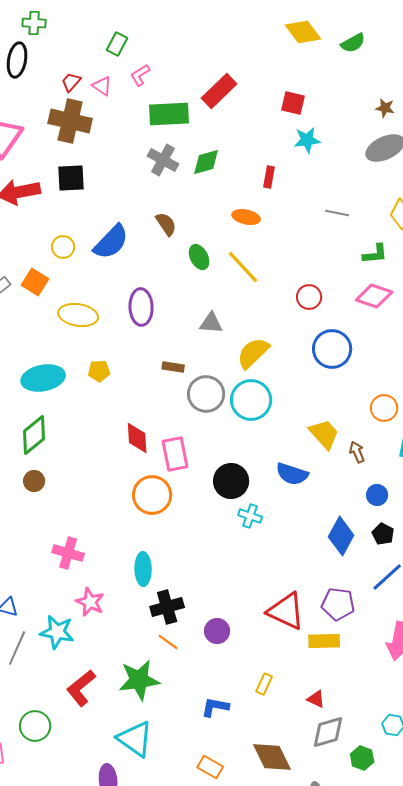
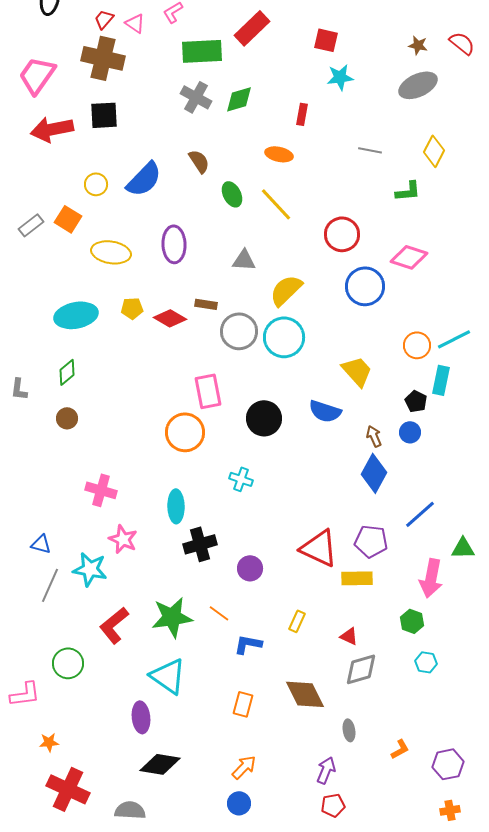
pink diamond: (374, 296) -> (409, 257), moved
red circle: (309, 297) -> (342, 234), size x1.4
green diamond: (34, 435) -> (67, 372), size x0.7
red diamond: (137, 438) -> (170, 318), moved, turned -56
brown arrow: (357, 452) -> (374, 436), moved
cyan cross: (250, 516) -> (241, 479), moved
black pentagon: (383, 534) -> (416, 401), moved
orange line: (168, 642) -> (219, 613), moved
green hexagon: (362, 758) -> (412, 621), moved
orange rectangle: (210, 767) -> (243, 704), turned 75

